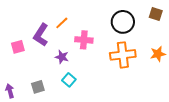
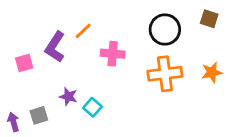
purple star: (62, 57) -> (68, 97), moved
gray square: (38, 87) -> (39, 115), moved

